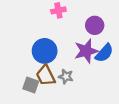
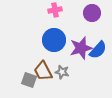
purple circle: (95, 25) -> (92, 13), moved
blue circle: (45, 51) -> (54, 40), moved

